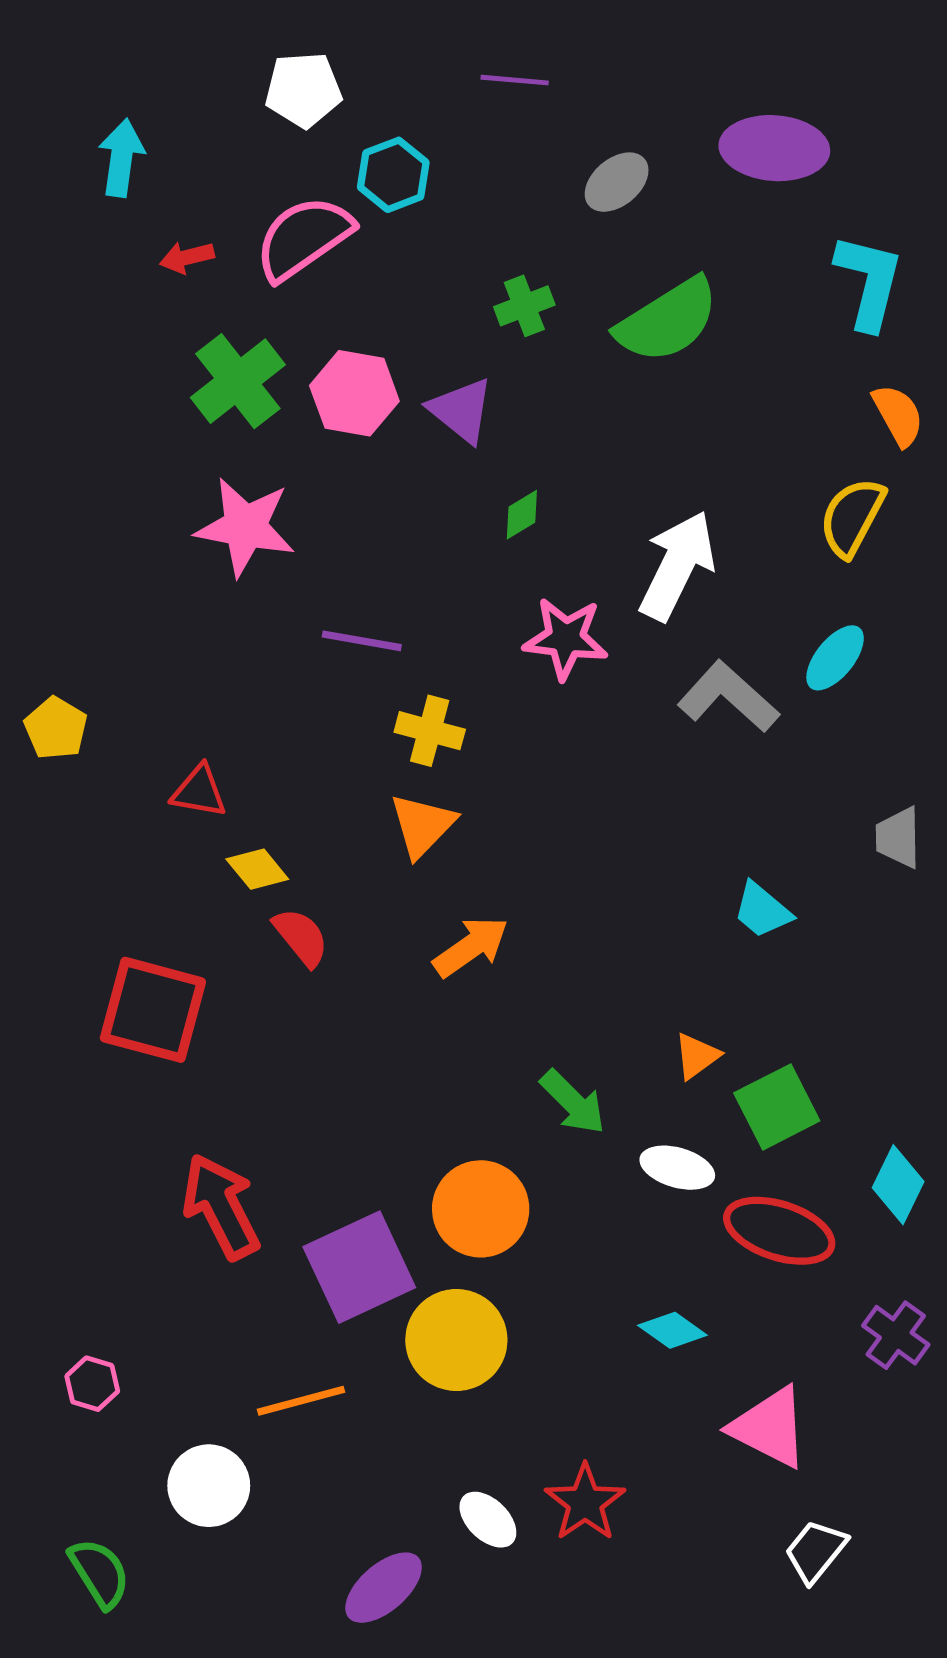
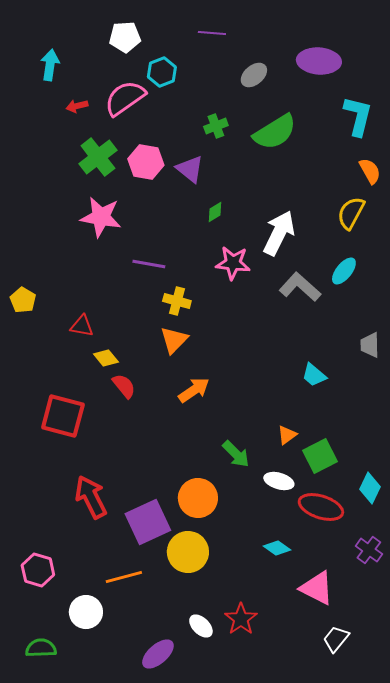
pink hexagon: (92, 1384) -> (38, 570), size x1.5
green semicircle: (100, 1573) -> (41, 648), turned -60

